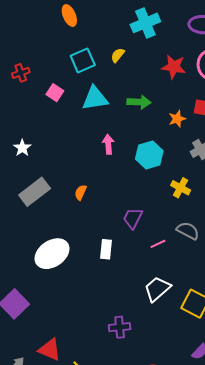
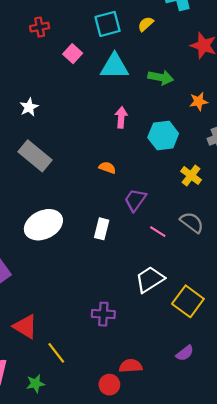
gray rectangle: (35, 192) -> (35, 156), turned 68
orange semicircle: (81, 192) -> (107, 168), moved, turned 77
pink line: (158, 244) -> (158, 232), turned 49

